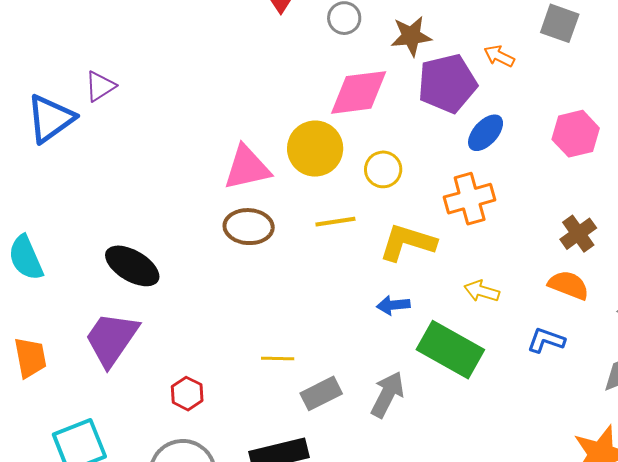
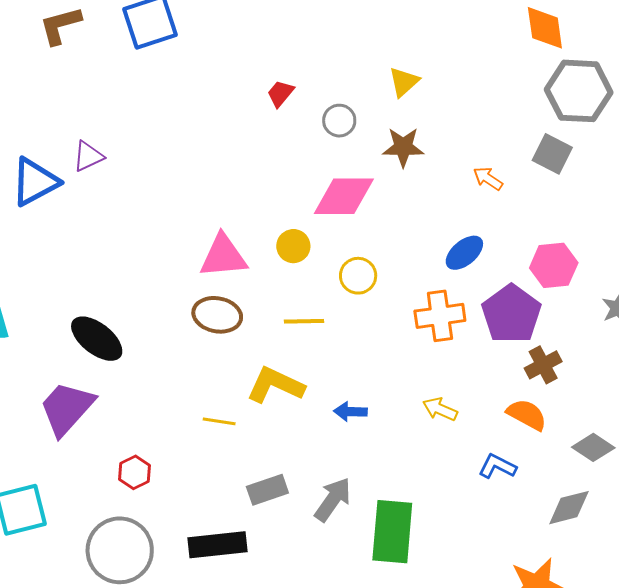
purple pentagon: (447, 83) -> (511, 314), moved, turned -30
yellow circle: (315, 149) -> (293, 246), size x0.6
yellow L-shape: (407, 242) -> (275, 385), moved
green rectangle: (450, 350) -> (392, 532), moved, turned 58
yellow line: (278, 358) -> (219, 421), moved

